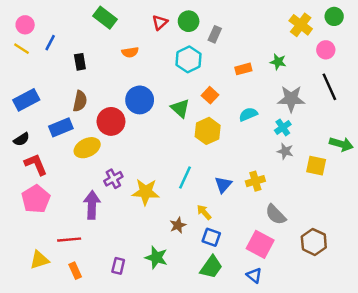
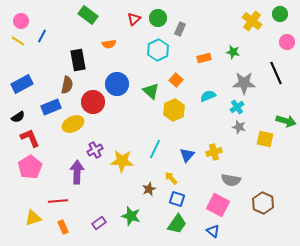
pink circle: (326, 50) -> (287, 42), moved
black rectangle: (80, 62) -> (78, 60), moved, size x1.5
gray semicircle: (276, 215) -> (231, 180), turned -36
purple rectangle: (118, 266) -> (99, 223), turned 40

